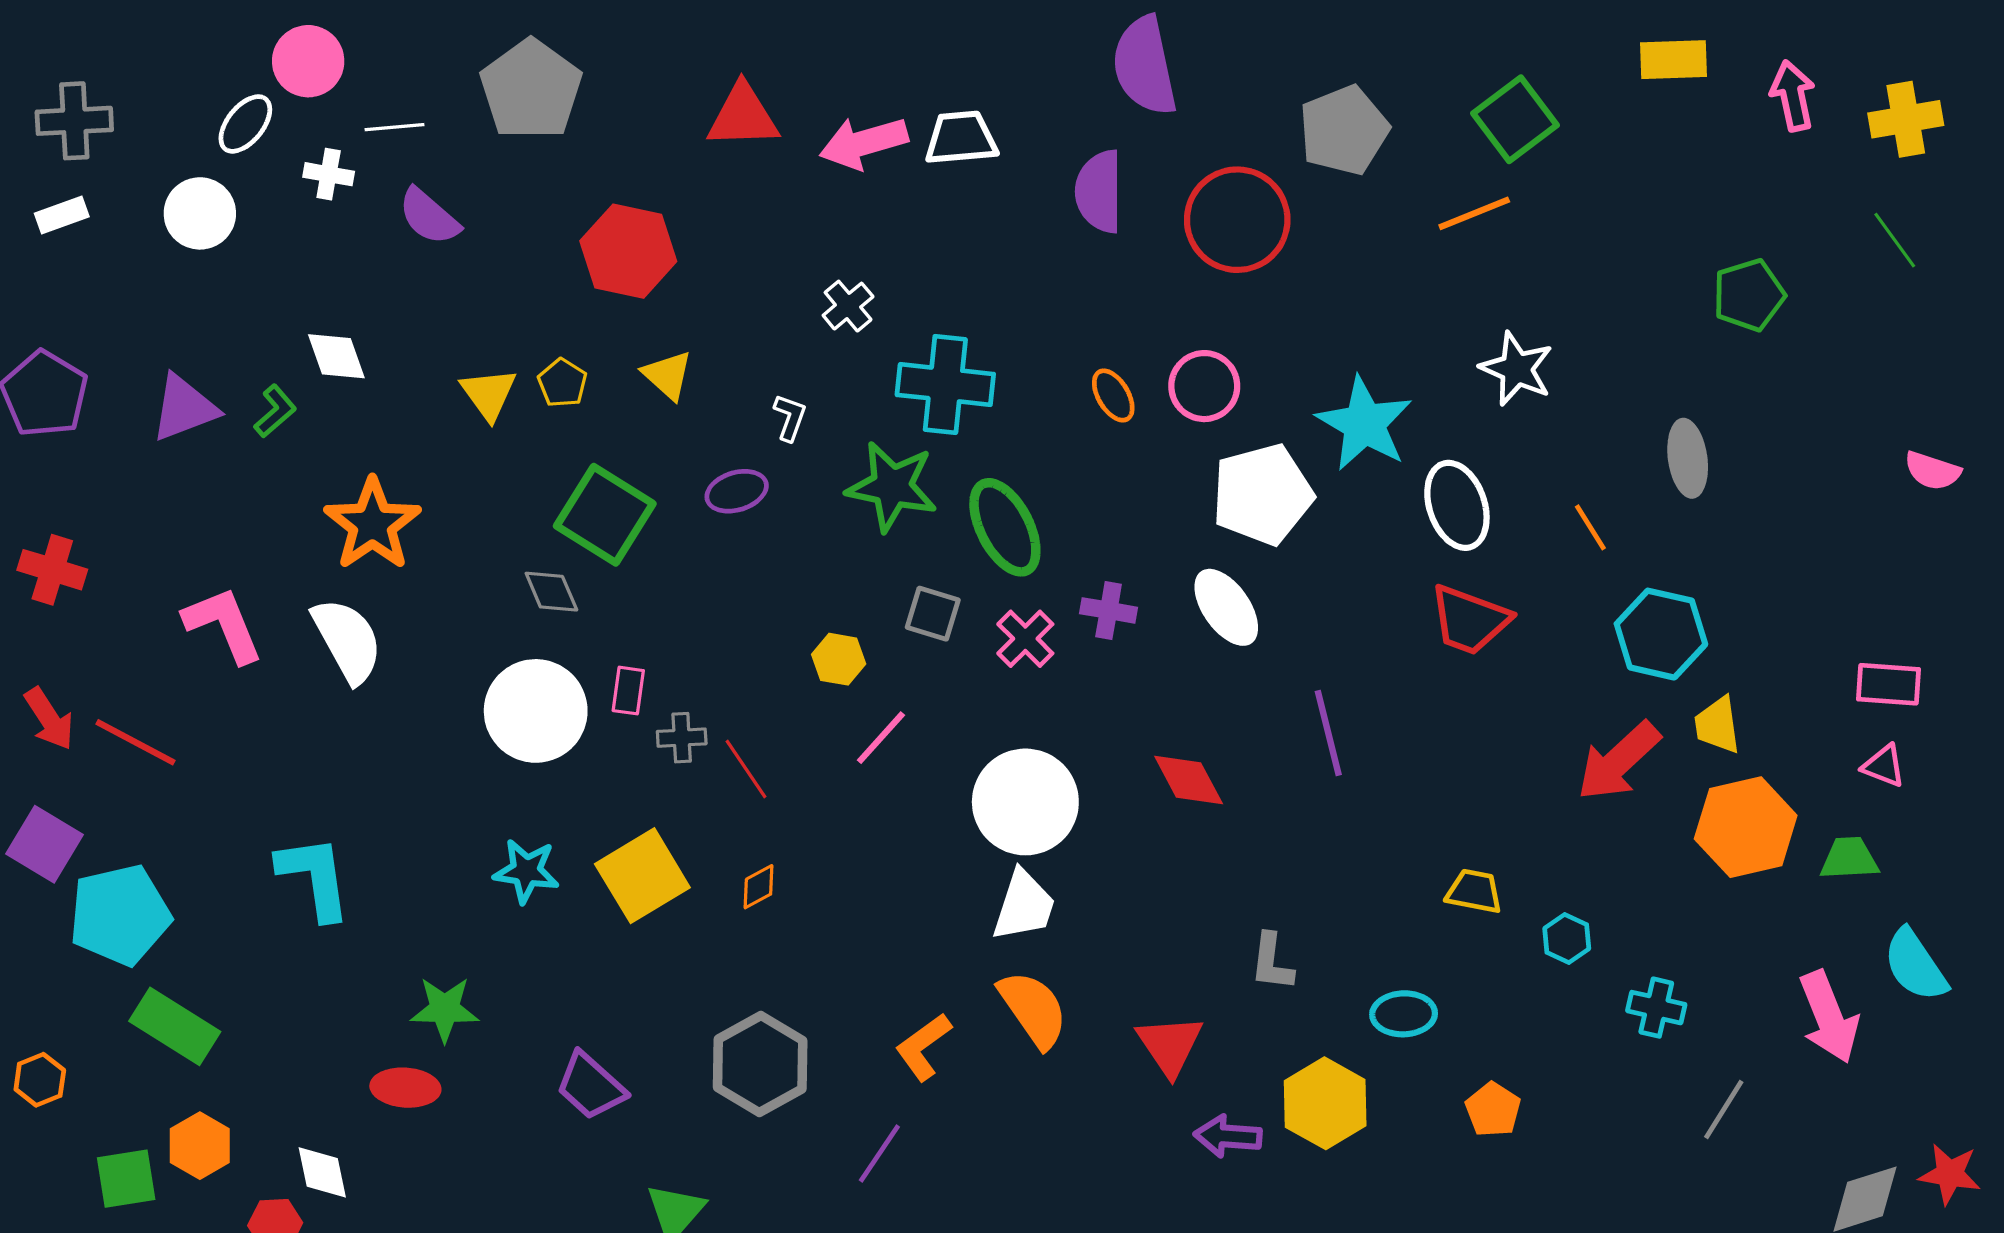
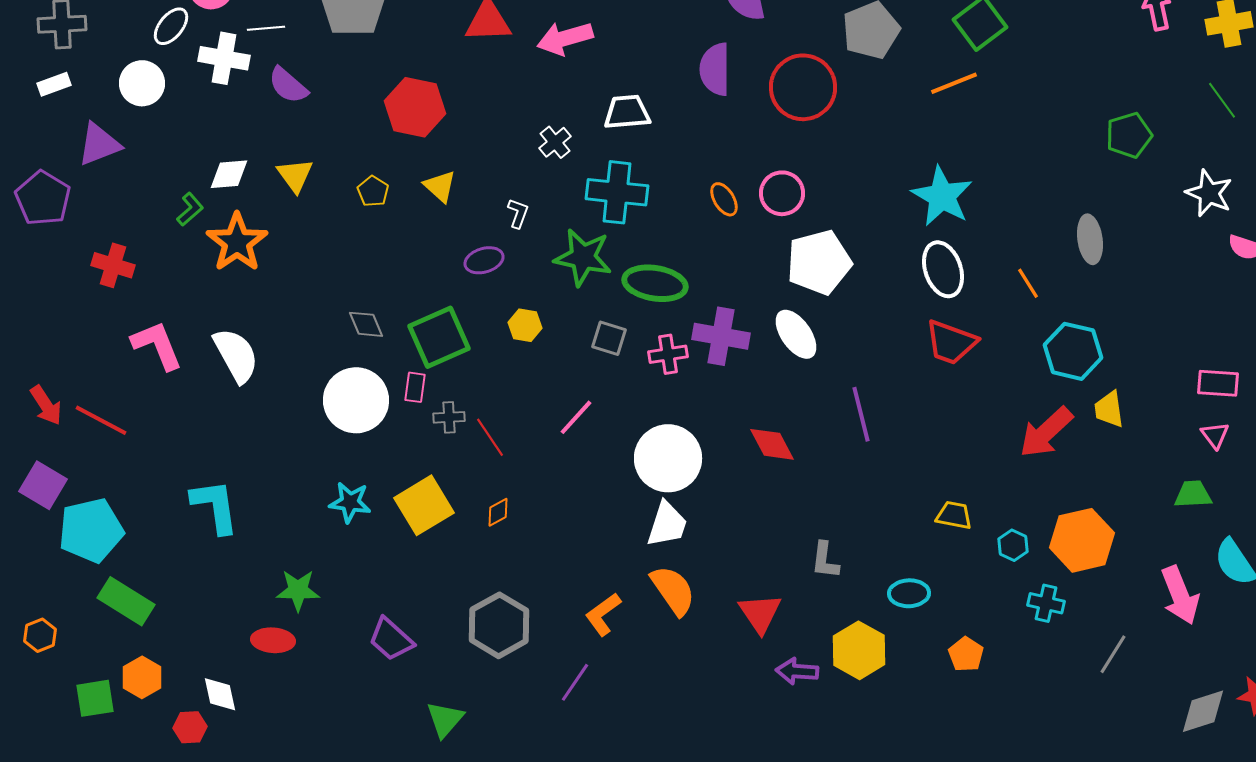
white trapezoid: (961, 138) -> (627, 112), moved
white cross: (329, 174) -> (224, 58), size x1.6
white diamond: (336, 356) -> (229, 174), turned -75
white star: (1517, 369) -> (1209, 193), moved
yellow triangle: (489, 394) -> (295, 175), moved
purple triangle: (184, 408) -> (99, 144), moved
cyan star: (1364, 424) -> (942, 196), moved
green square: (605, 515) -> (439, 337), moved, turned 34
orange star: (372, 524) -> (237, 242), moved
green ellipse: (1005, 527) -> (655, 283), turned -54
red cross: (52, 570) -> (113, 265), moved
purple cross: (1109, 610) -> (721, 336), size x1.6
pink cross: (1025, 639) -> (668, 354), turned 36
yellow hexagon: (839, 659) -> (525, 325), moved
pink triangle: (1884, 766) -> (1215, 435), turned 32
orange hexagon: (1746, 827) -> (1082, 540), moved
cyan cross: (1656, 1008) -> (1046, 603), moved

